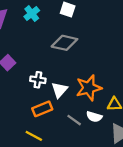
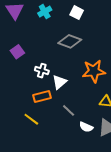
orange star: (89, 88) -> (94, 71), moved
white semicircle: (94, 117) -> (86, 127), moved

